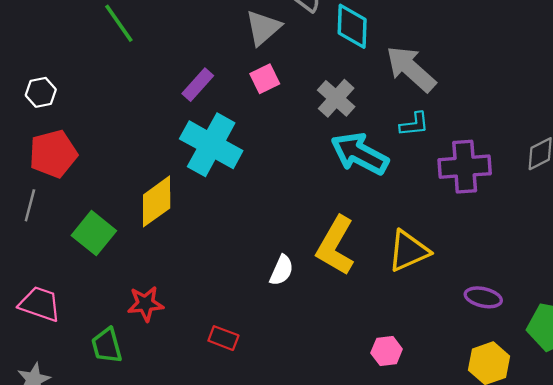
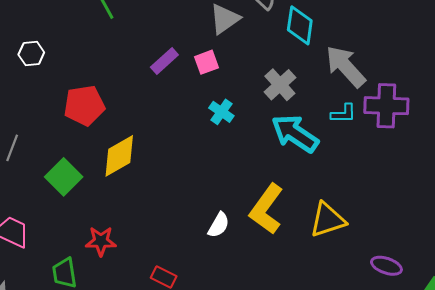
pink square: (265, 79) -> (206, 62), moved
cyan cross: (211, 145) -> (221, 112), moved, size x0.5
red pentagon: (53, 154) -> (84, 106), moved
purple cross: (465, 167) -> (386, 106), moved

